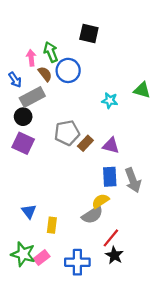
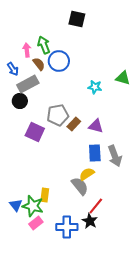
black square: (89, 34) -> (77, 19), moved
purple square: (23, 143) -> (35, 132), moved
blue triangle: (29, 211) -> (16, 205), moved
gray semicircle: (92, 215) -> (80, 186), turned -96
green star: (23, 254) -> (33, 206), moved
black star: (114, 255) -> (90, 221), moved

